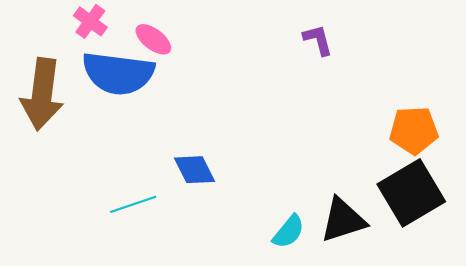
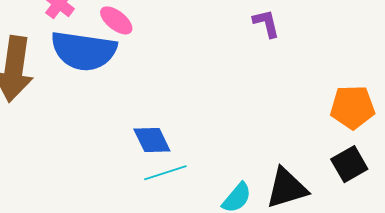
black square: (411, 193) -> (349, 164), size x0.6
cyan line: (133, 204) -> (165, 173), moved

